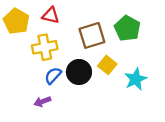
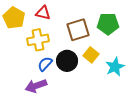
green pentagon: (127, 28) -> (108, 24), turned -30
purple arrow: (42, 102) -> (36, 86), size x1.5

